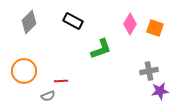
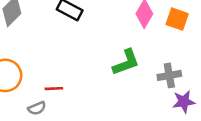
green L-shape: (101, 49) -> (126, 62), moved

